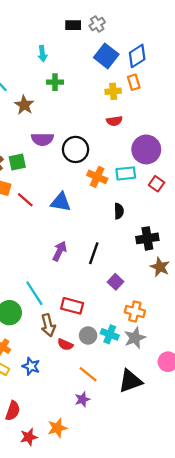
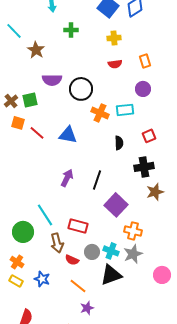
green cross: (55, 82) -> (71, 30), moved
orange rectangle: (134, 82) -> (145, 61), moved
purple circle: (146, 149) -> (143, 89), size x0.6
red square: (157, 184) -> (149, 136), moved, turned 32
brown star: (160, 267) -> (155, 192), turned 30
purple square: (115, 282) -> (116, 205), size x1.6
orange line: (88, 374) -> (78, 286), moved
black triangle: (130, 381) -> (111, 275), moved

